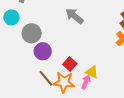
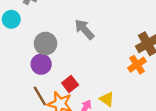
gray circle: (32, 33) -> (45, 44), moved
yellow triangle: (92, 72) -> (107, 99), moved

